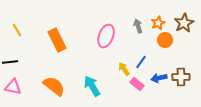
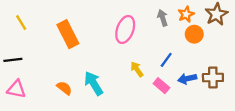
yellow arrow: (124, 69) -> (137, 69), moved
orange semicircle: (54, 86) -> (64, 88), size x0.6
cyan arrow: (92, 86) -> (94, 83), moved

